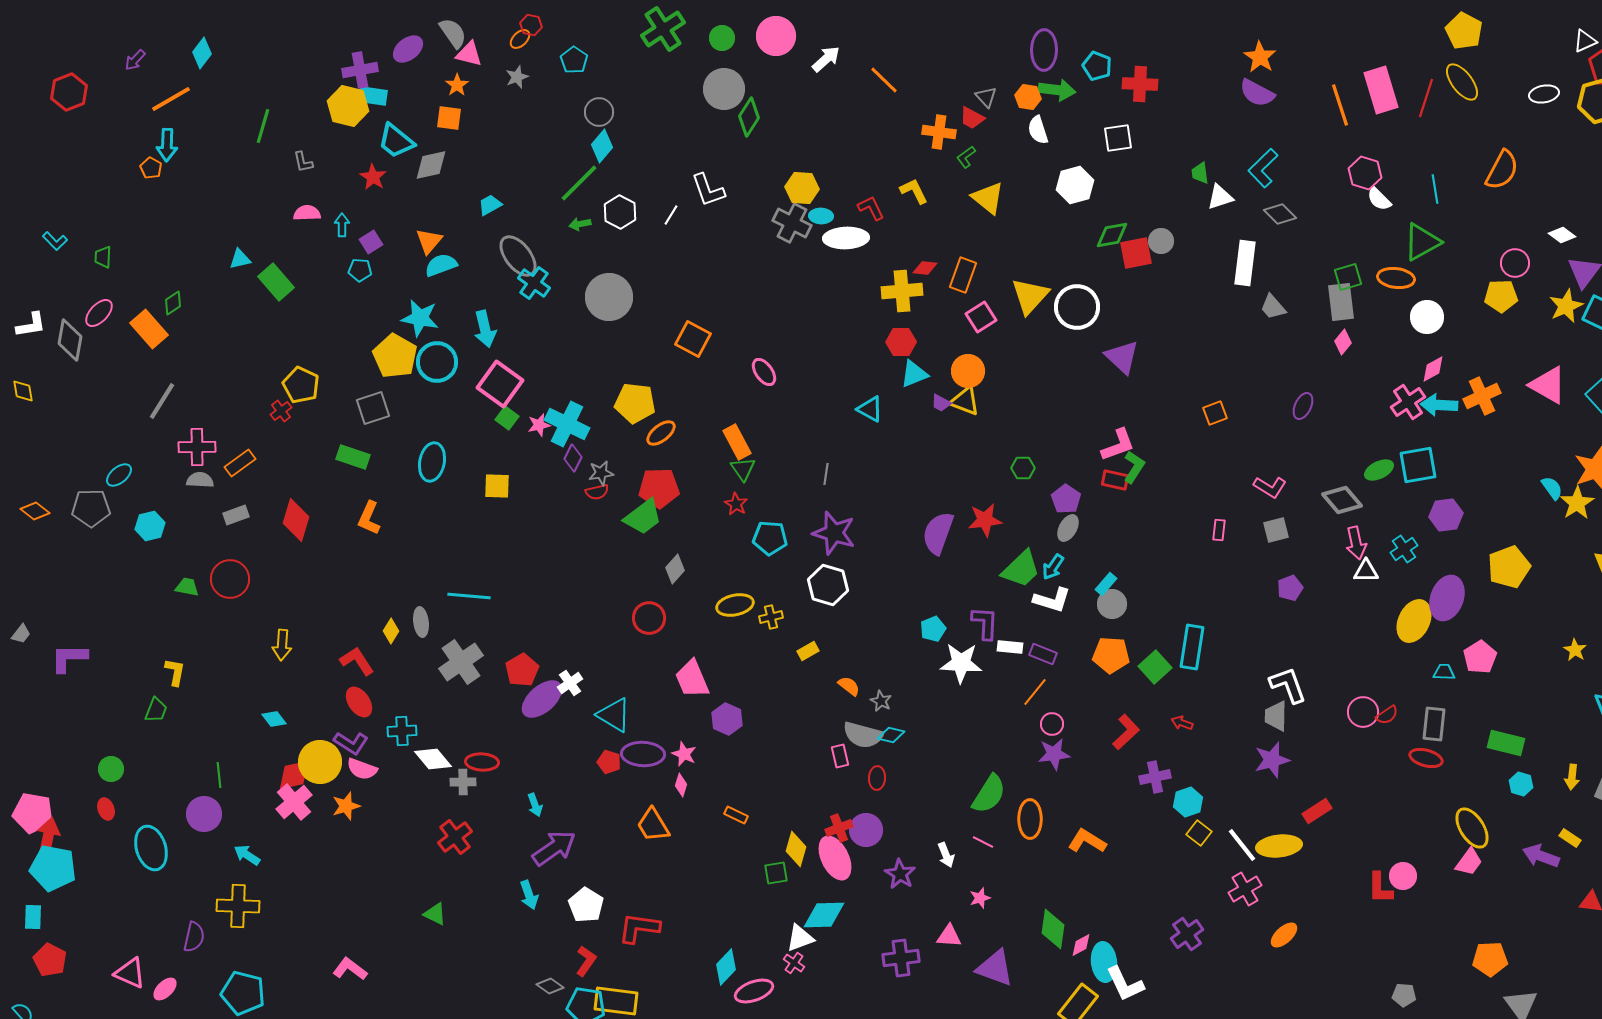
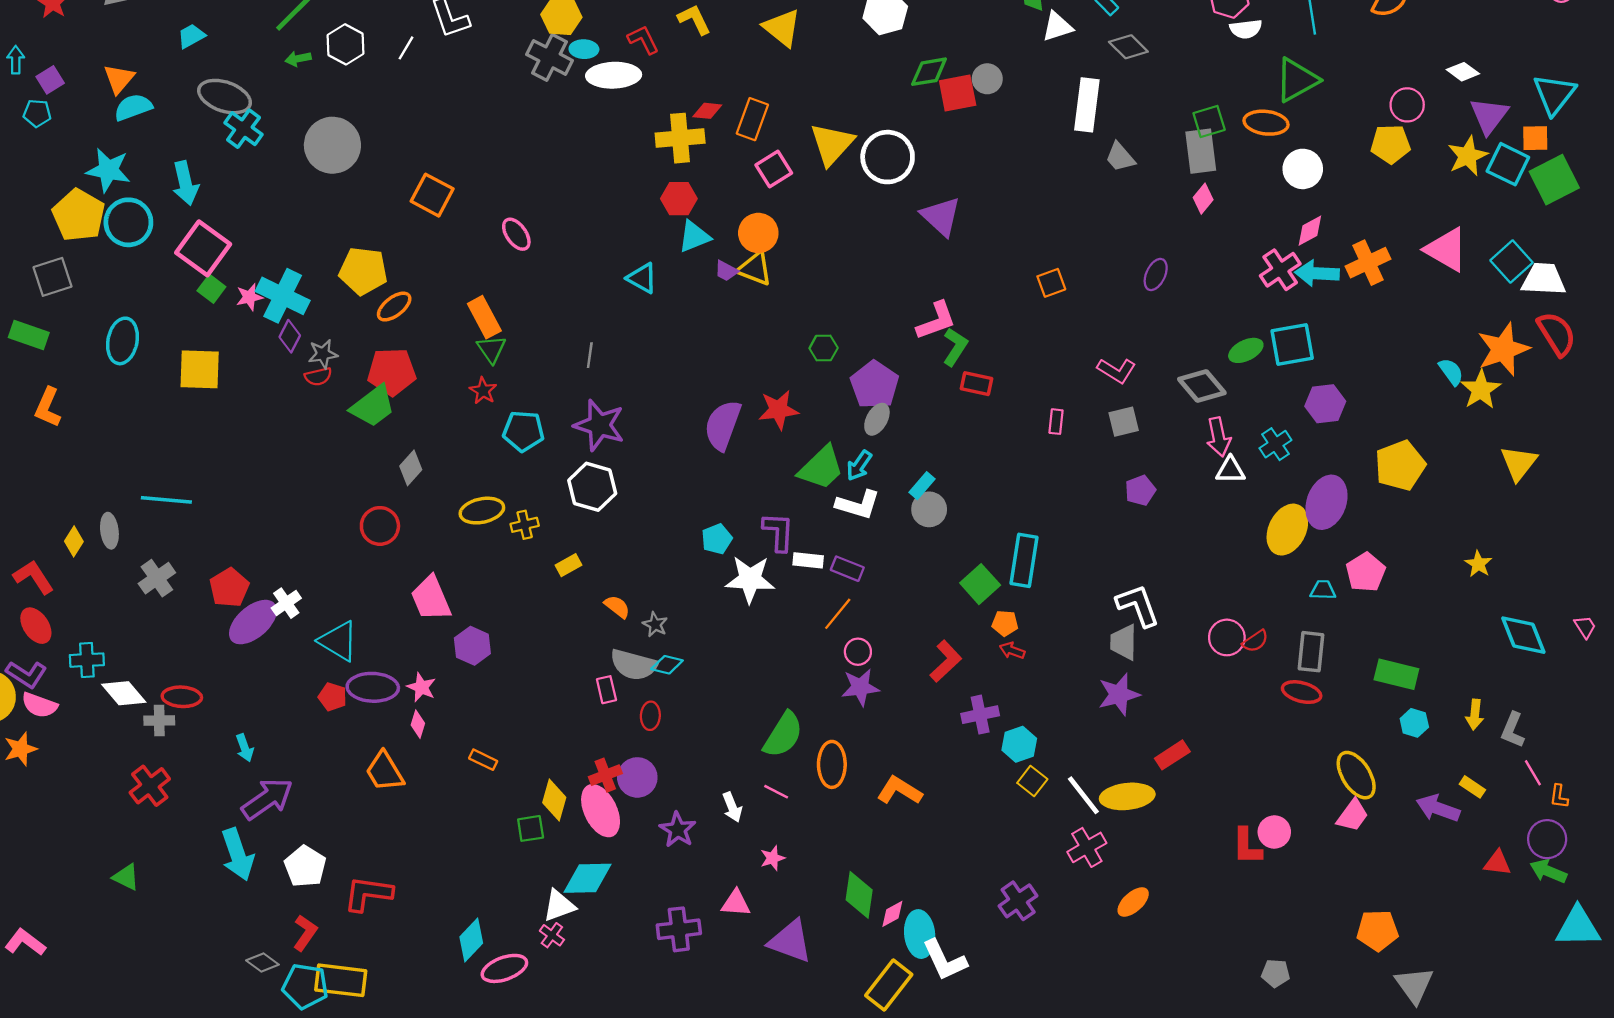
white semicircle: (1379, 199) -> (1246, 29), turned -52
gray ellipse: (518, 256) -> (225, 97), turned -33
red rectangle: (1115, 480) -> (977, 384), moved
yellow square: (497, 486) -> (200, 369), size x1.4
purple pentagon: (1066, 499) -> (875, 385), size x1.4
orange pentagon: (1111, 655) -> (1005, 623), moved, size x0.6
gray cross: (461, 662) -> (157, 578), size x0.7
cyan arrow: (529, 895) -> (238, 855), size x1.5

